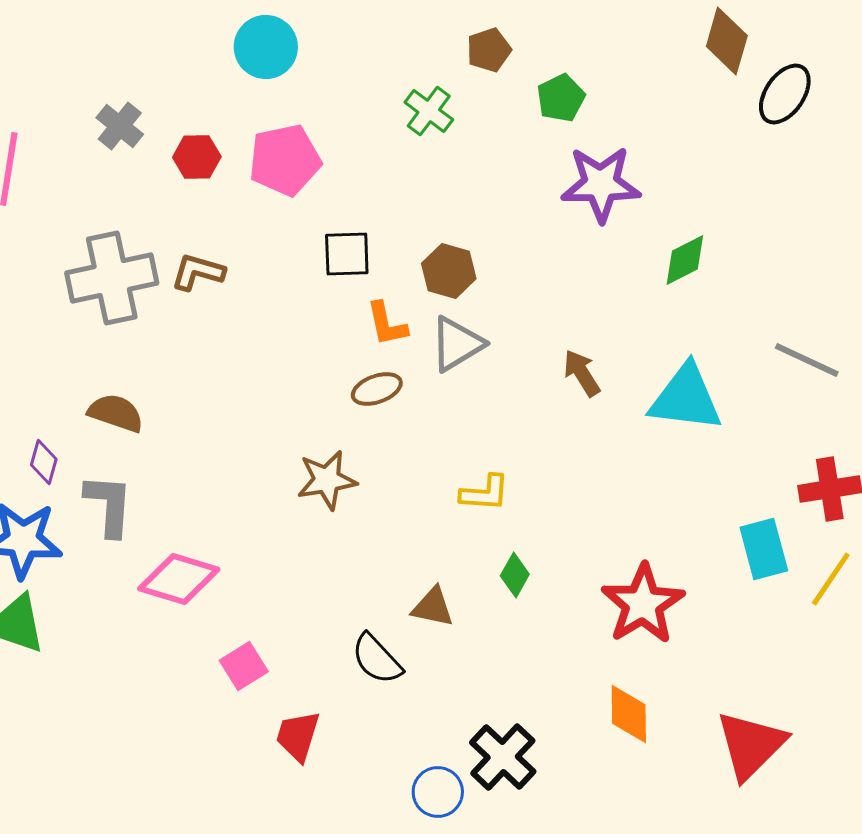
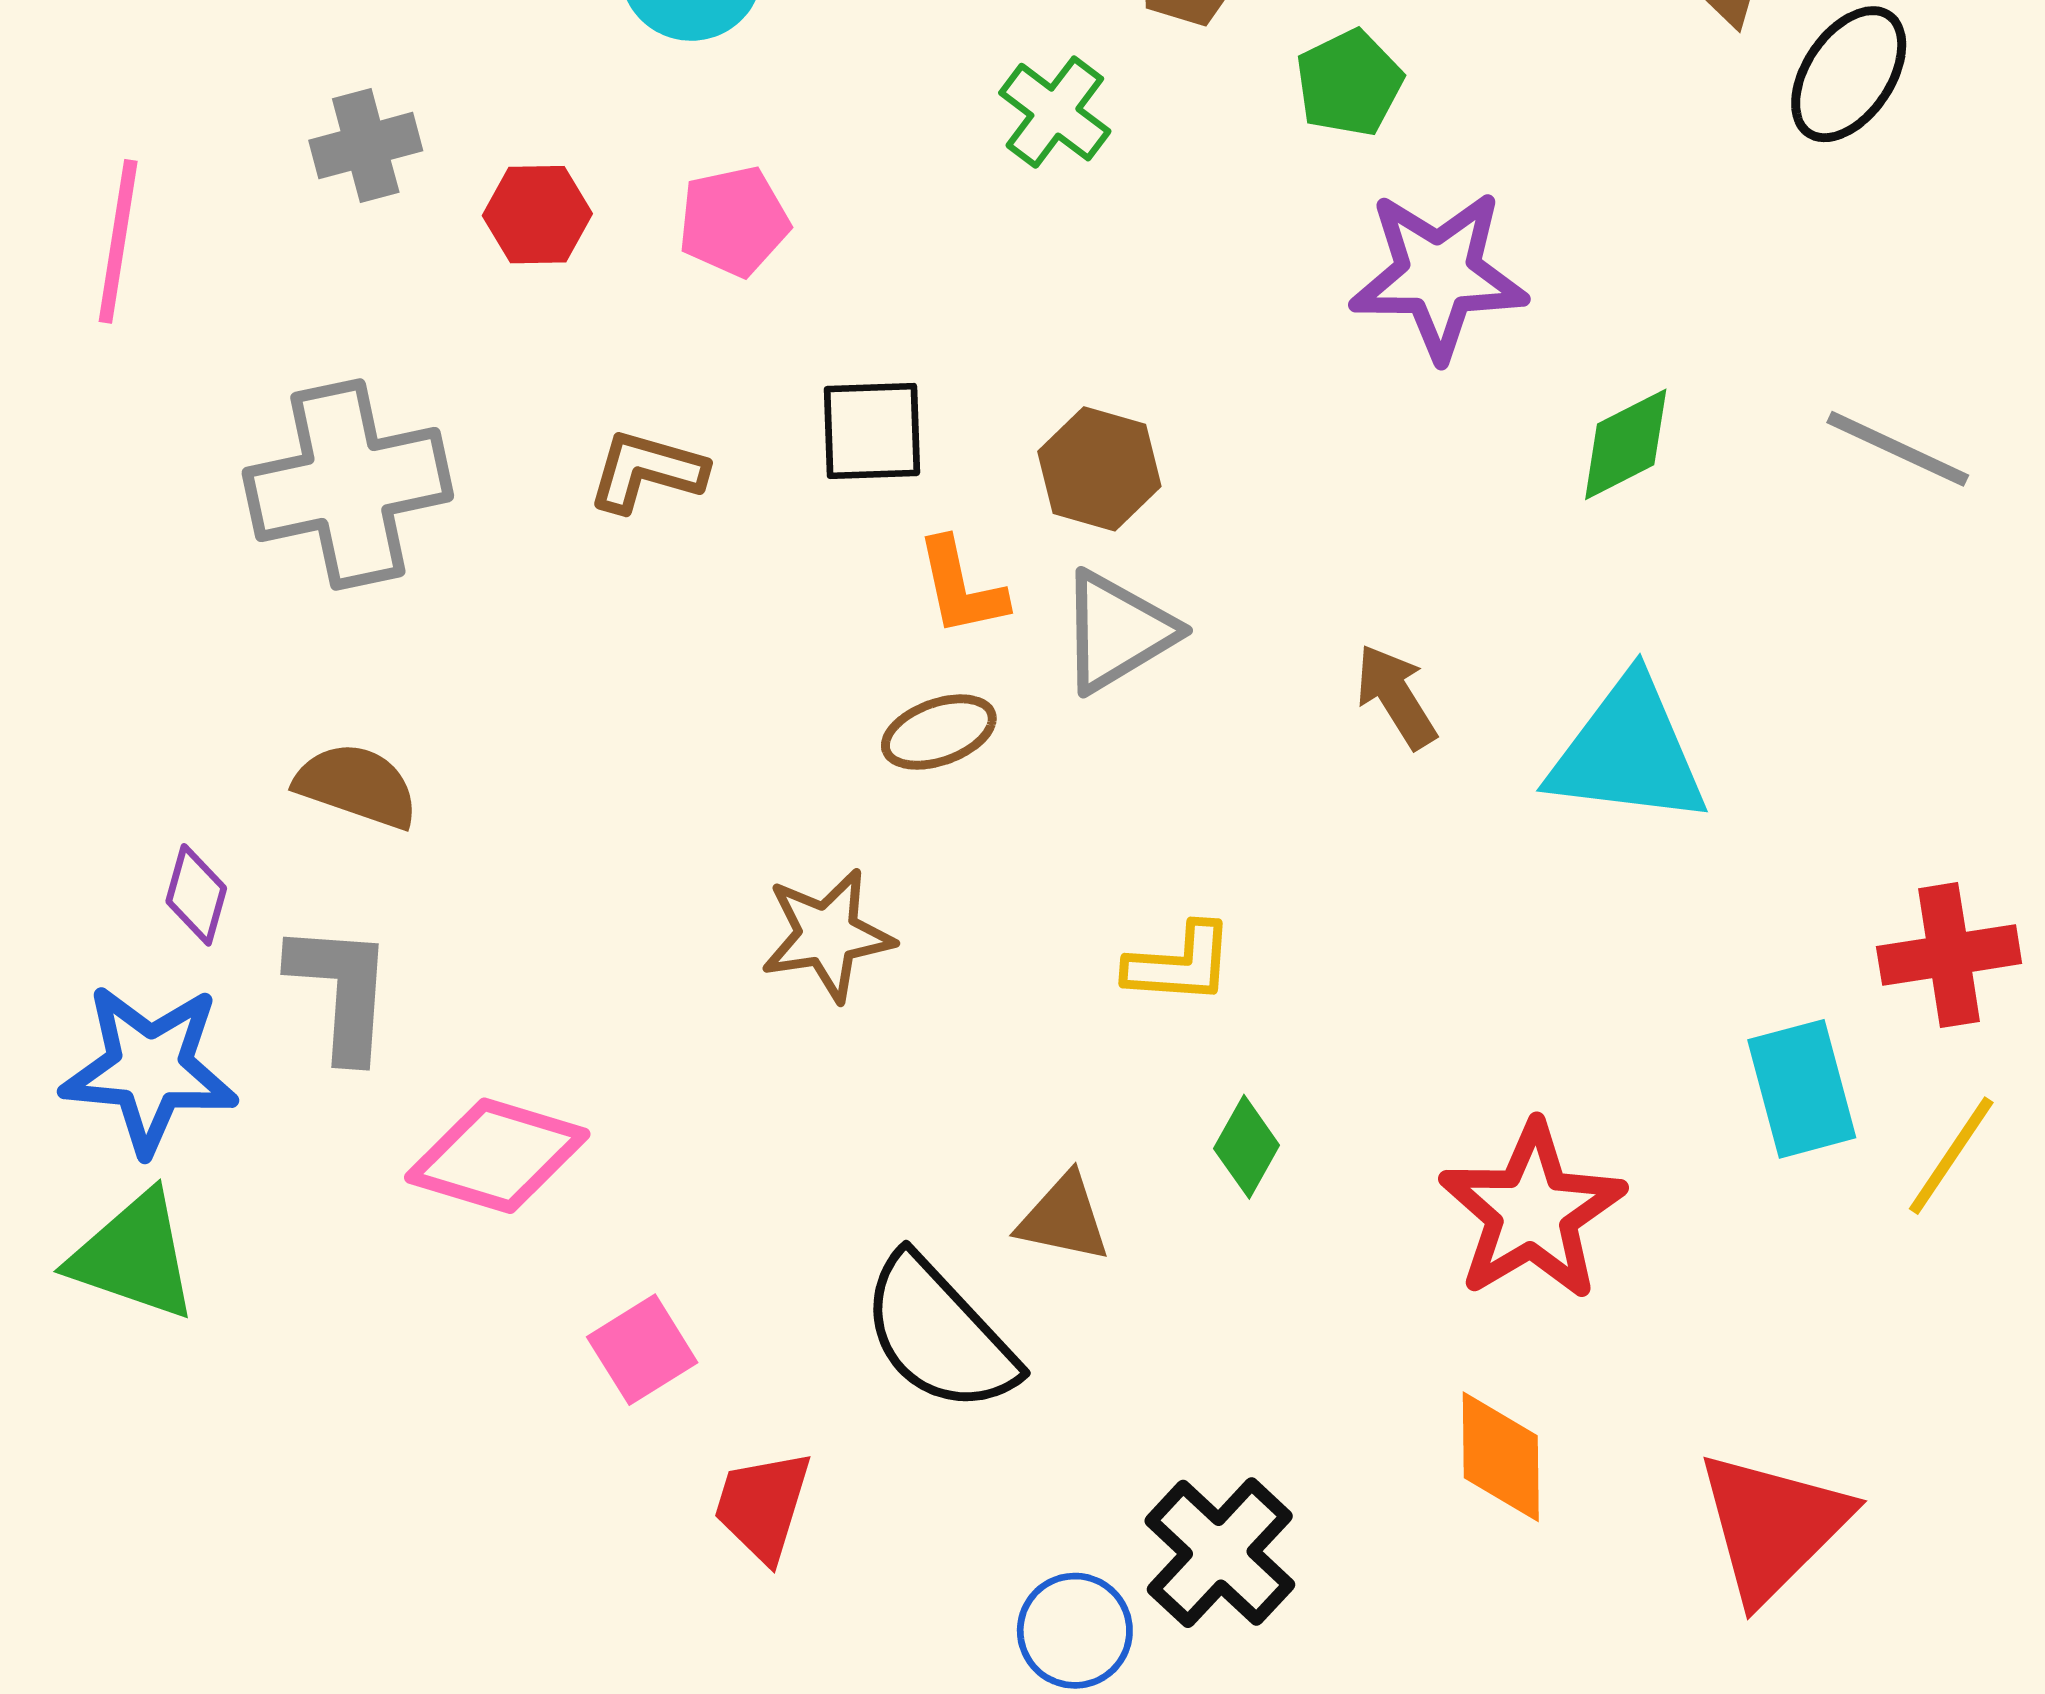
gray cross: (120, 126) -> (366, 146), turned 36
pink pentagon: (285, 160) -> (734, 221), size x0.7
brown L-shape: (198, 272) -> (647, 471), moved
gray line: (807, 360) -> (1898, 449), moved
black semicircle: (377, 659) -> (939, 1334), size x1.4

